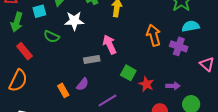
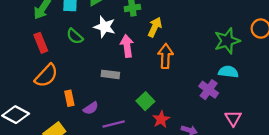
orange arrow: (154, 35) -> (166, 56), moved
pink arrow: (110, 44) -> (127, 46), moved
orange semicircle: (18, 81) -> (46, 76), moved
purple semicircle: (83, 84) -> (91, 108), moved

